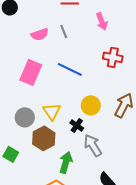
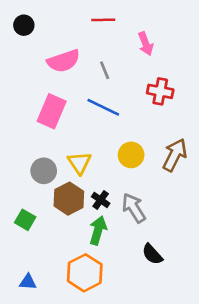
gray line: (64, 31) -> (105, 70), moved
pink semicircle: (40, 34) -> (64, 61), size x1.4
black cross: (77, 125) -> (101, 200), moved

